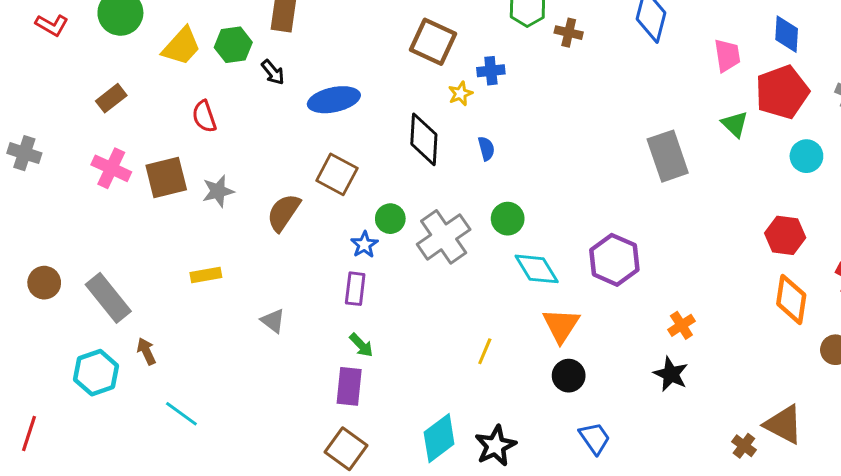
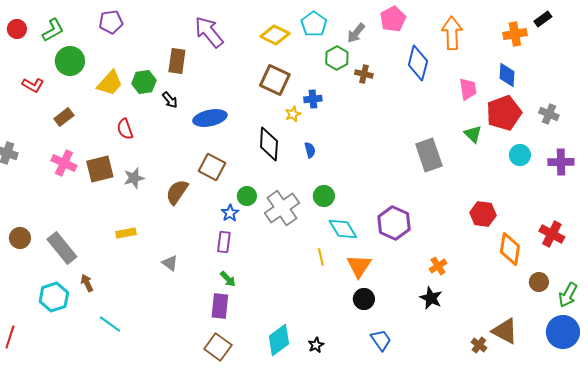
red L-shape: (52, 25) -> (33, 85), moved
red hexagon: (785, 235) -> (483, 214), moved
yellow line: (485, 351) -> (321, 257), moved, turned -36
black star: (495, 446) -> (316, 345), size x0.6

